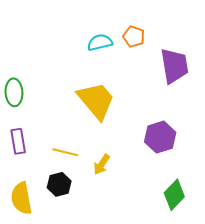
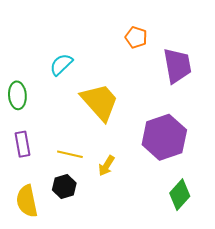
cyan semicircle: (100, 42) -> (61, 64), moved, turned -30
purple hexagon: (160, 137) -> (164, 137), size x1.4

